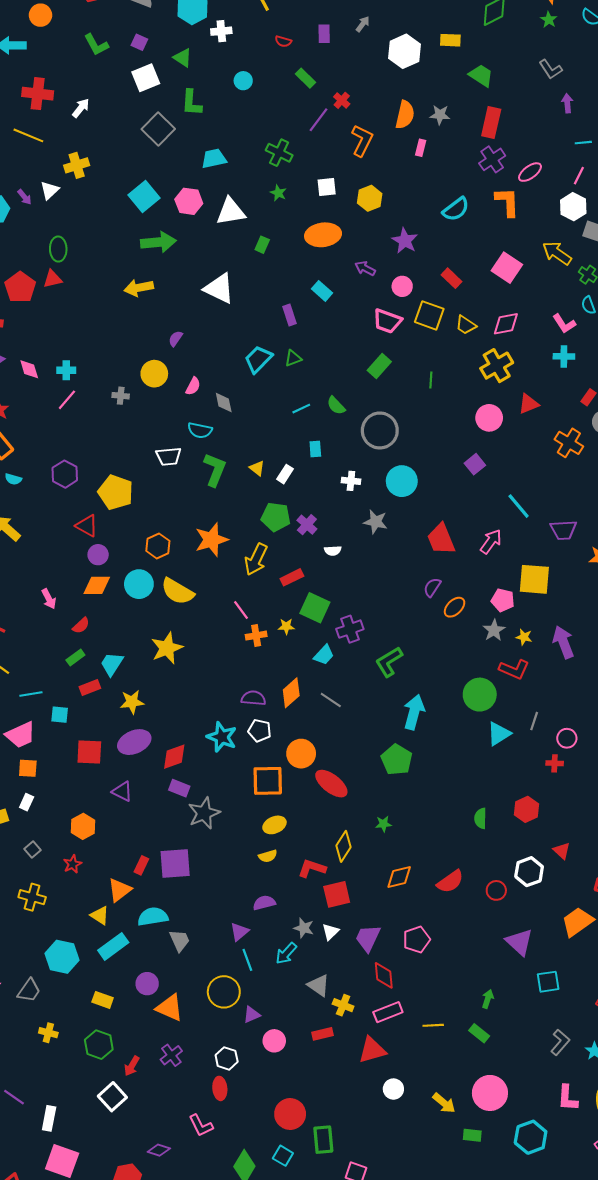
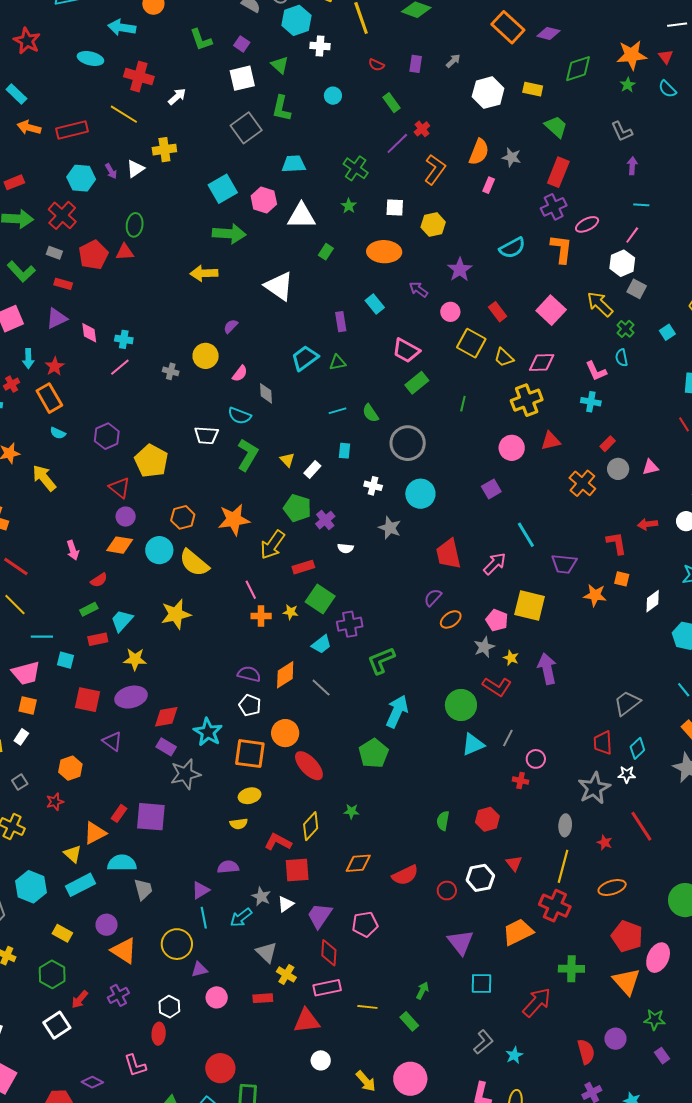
pink trapezoid: (387, 321) -> (406, 350), moved
cyan star: (222, 737) -> (208, 732), moved

